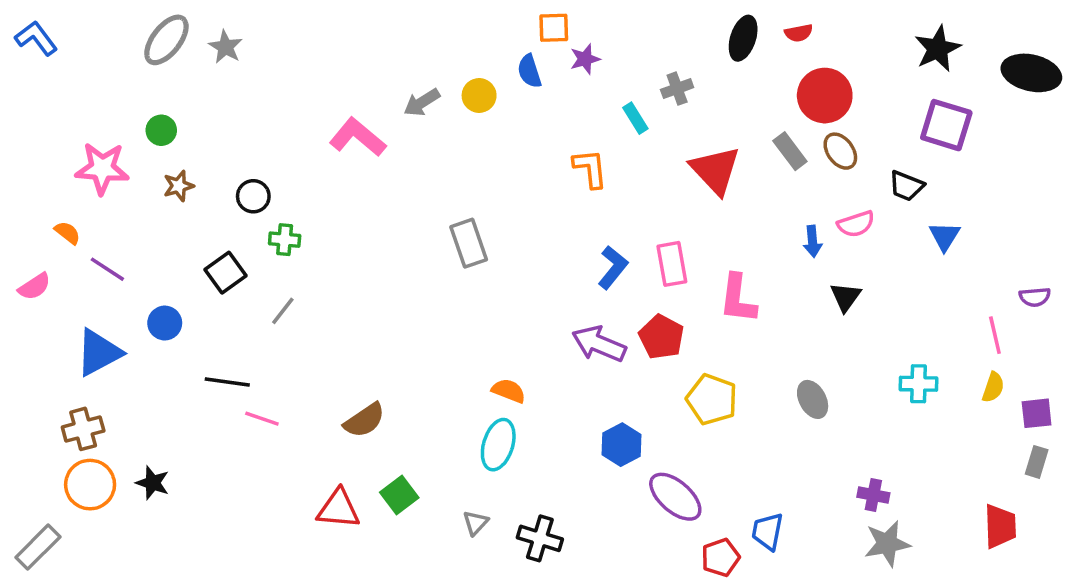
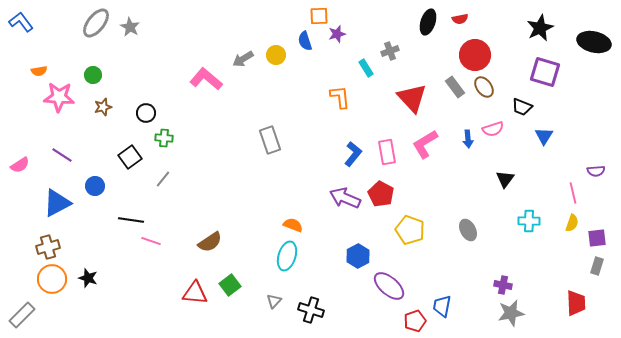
orange semicircle: (67, 233) -> (39, 71), moved, turned 133
black triangle: (846, 297) -> (505, 179), moved
pink L-shape: (738, 299) -> (425, 144), moved, turned 52

